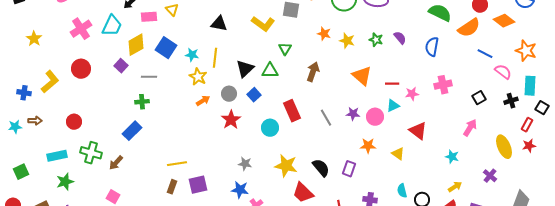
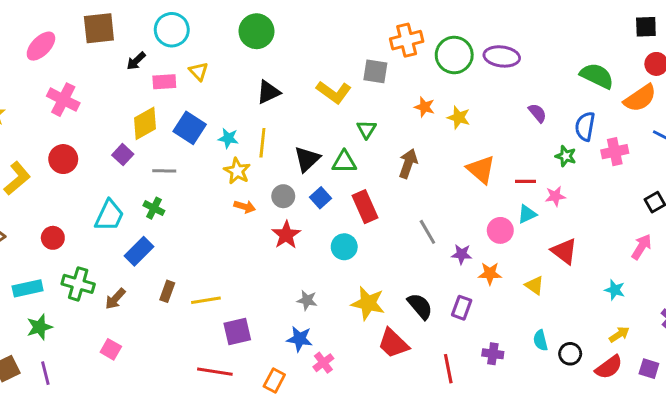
black triangle: (219, 24) -> (268, 92), turned -36
cyan trapezoid: (112, 26) -> (109, 216), moved
pink cross: (81, 29) -> (63, 100), turned -30
green star: (376, 40) -> (566, 156), moved
pink cross: (443, 85) -> (615, 152), moved
orange arrow: (203, 101) -> (245, 207), turned 48
green cross: (142, 102) -> (154, 208), turned 32
red rectangle: (292, 111) -> (365, 207), moved
purple star: (353, 114) -> (462, 254), moved
brown rectangle: (172, 187) -> (167, 291), moved

